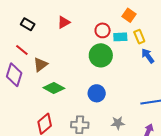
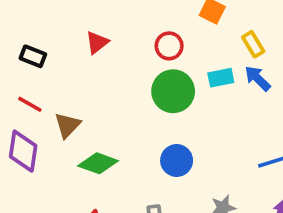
cyan rectangle: (120, 37) -> (221, 78), moved
yellow rectangle: (139, 37) -> (253, 44), moved

